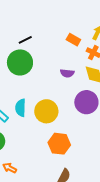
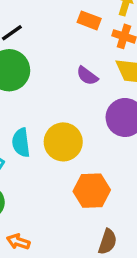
purple semicircle: (67, 73) -> (87, 76), turned 40

